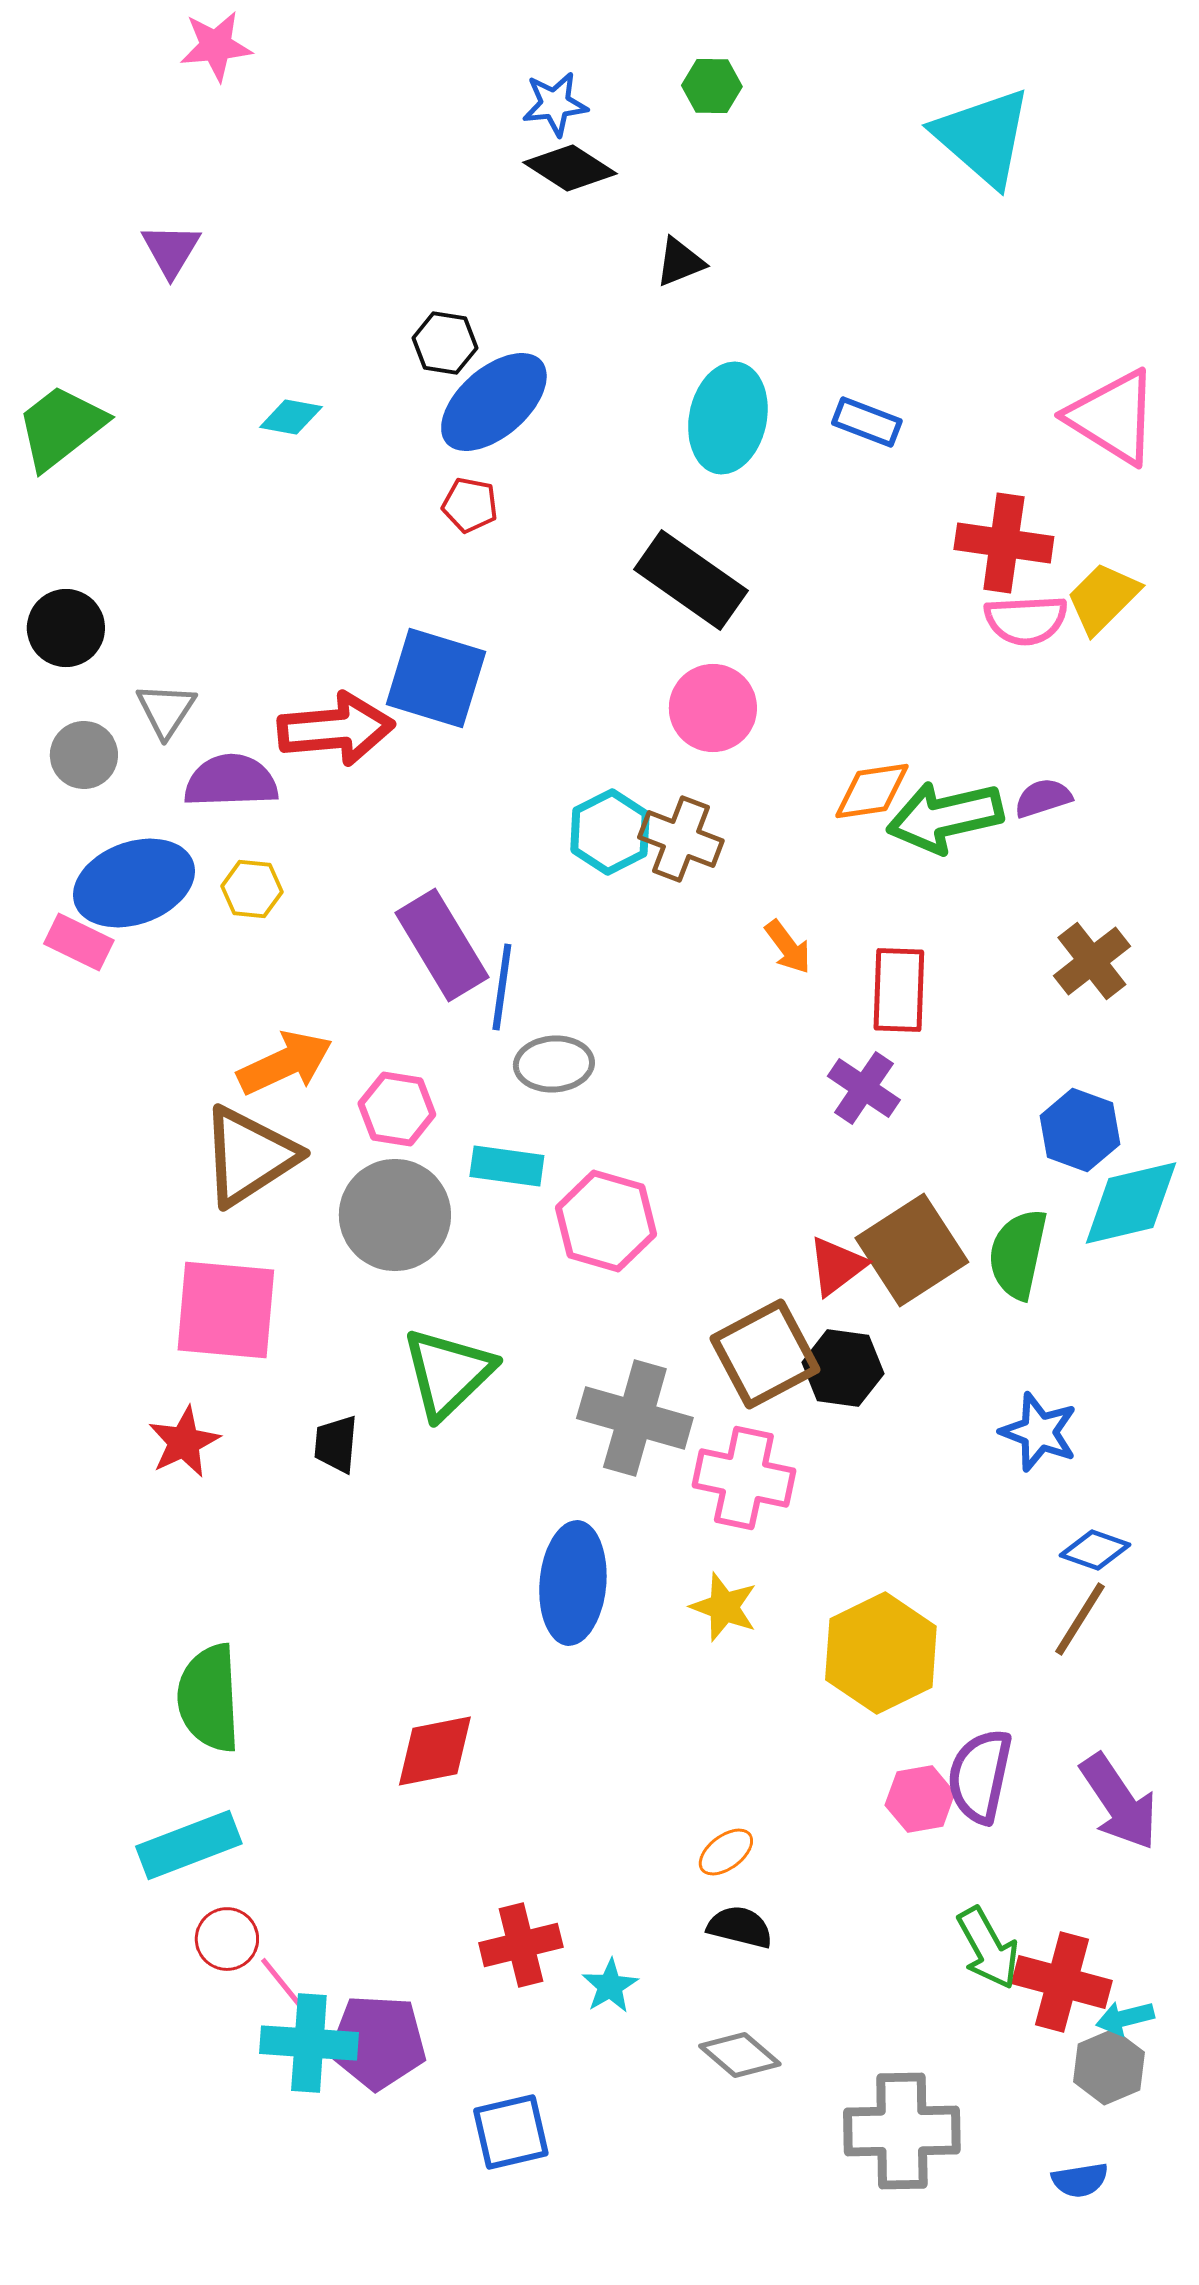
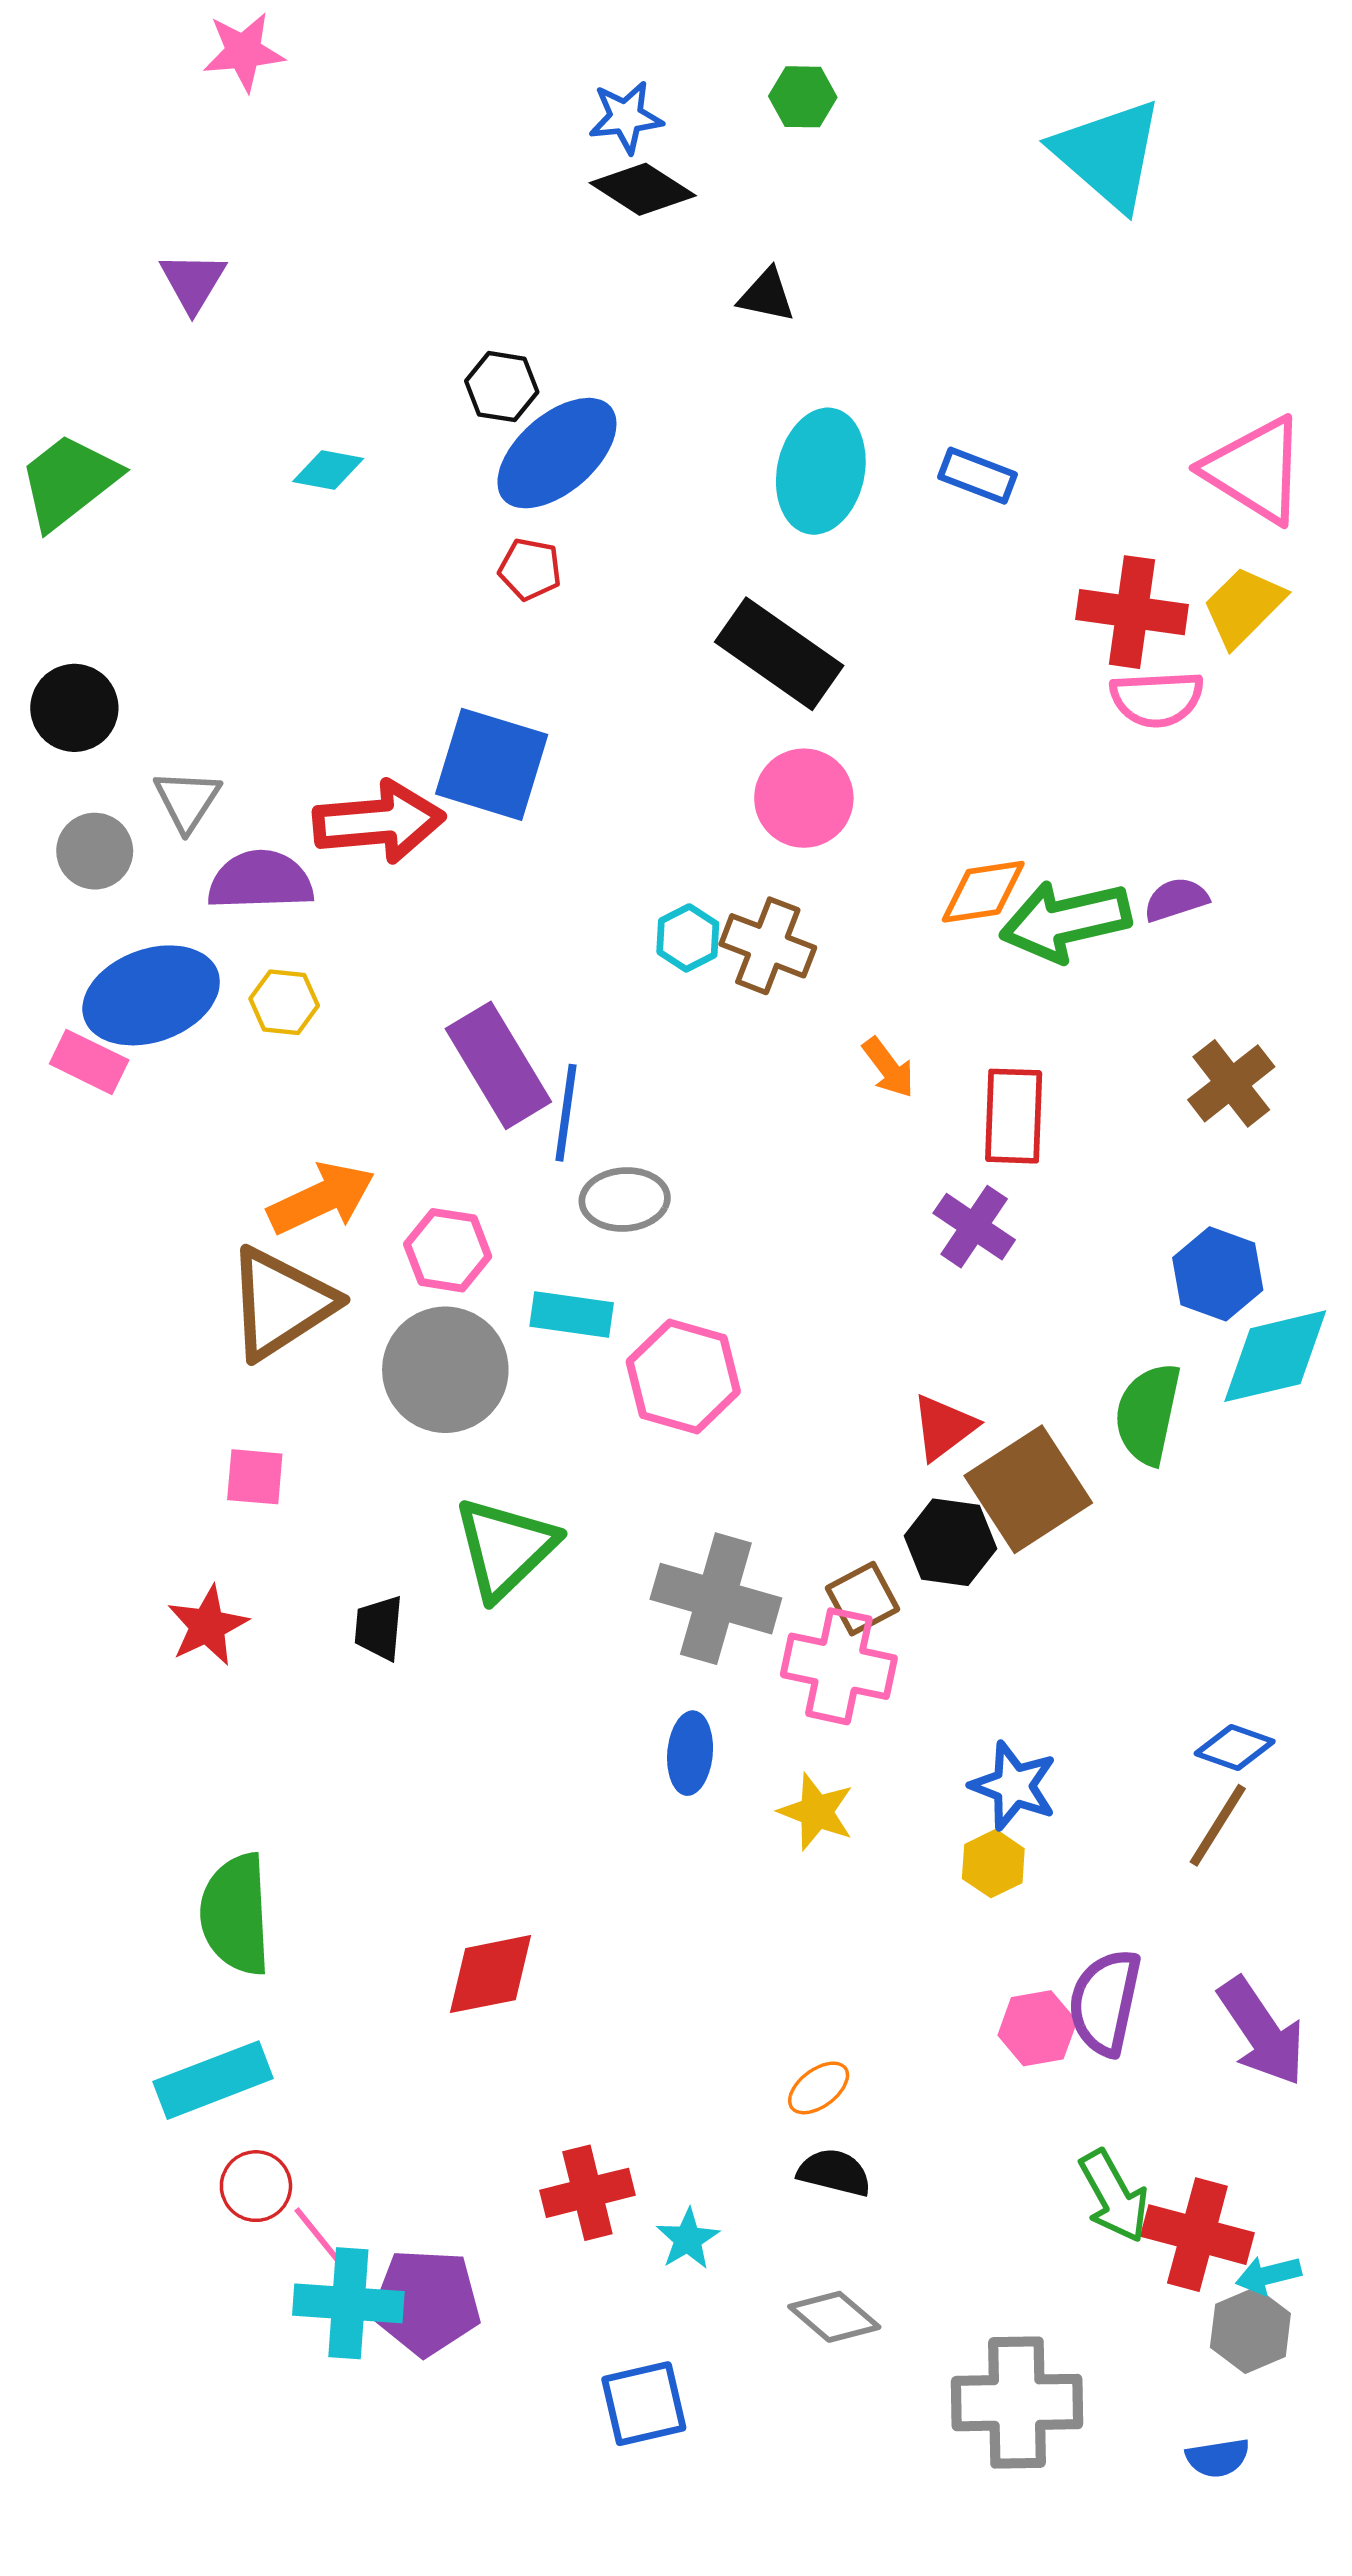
black triangle: (680, 262) -> (767, 295), turned 34
yellow trapezoid: (1103, 598) -> (1244, 606), moved
cyan hexagon: (610, 832) -> (688, 938), size x0.7
brown square: (912, 1250) -> (1028, 1489), moved
pink square: (226, 1310) -> (255, 1477), size x0.5
brown square: (765, 1354) -> (863, 1599), moved, size x0.6
blue star: (1039, 1432) -> (1014, 1786), moved
blue ellipse: (573, 1583) -> (690, 1753), moved, size x0.6
yellow hexagon: (881, 1653) -> (993, 1864), size x0.5
blue square: (511, 2132) -> (644, 2404), moved

